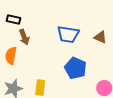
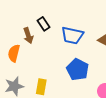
black rectangle: (14, 19) -> (44, 24), moved, turned 40

